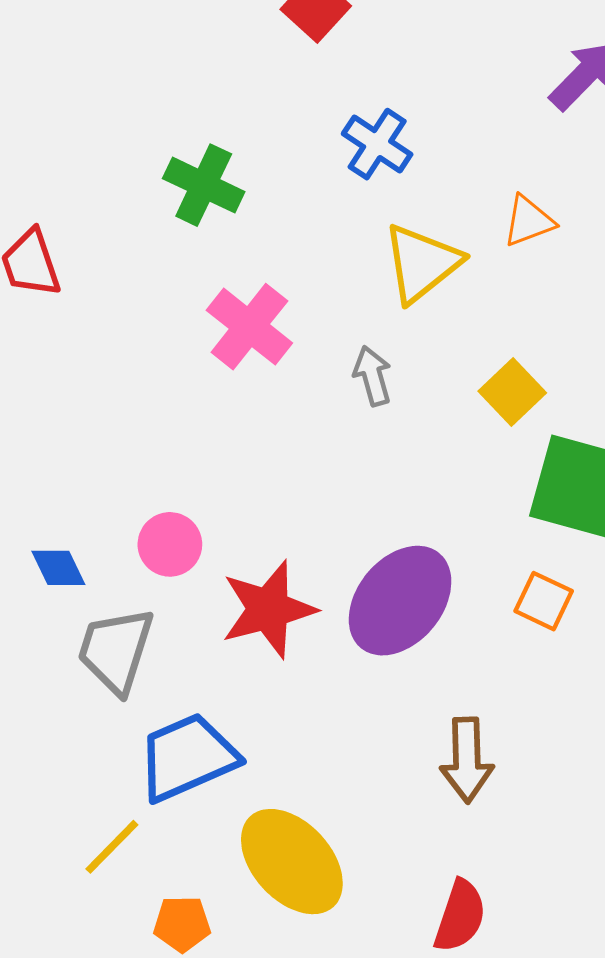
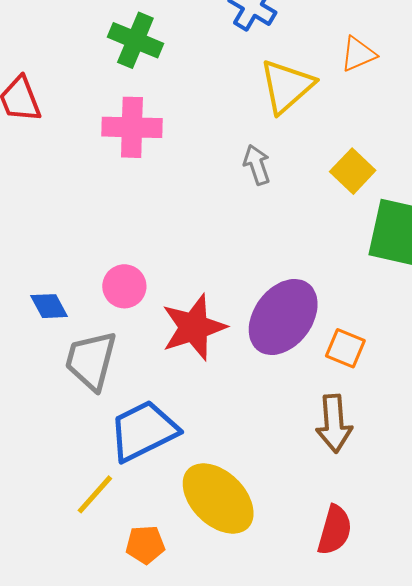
pink cross: (249, 327) -> (132, 127), moved, turned -34
orange square: (544, 601) -> (345, 348), moved

